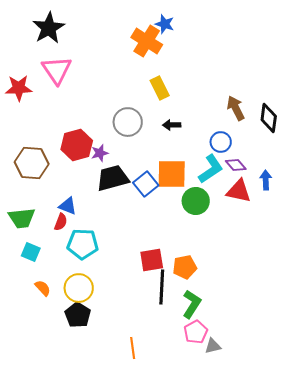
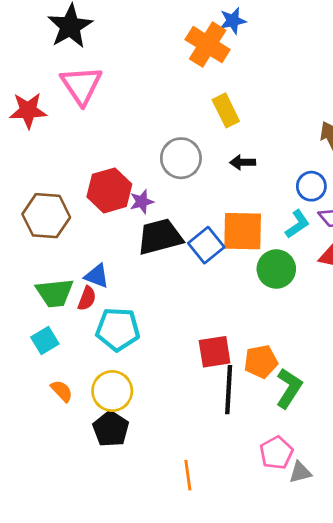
blue star: (165, 24) -> (233, 21), turned -30
cyan L-shape: (211, 169) -> (297, 224), size x0.7
green trapezoid: (22, 218) -> (55, 293), moved
cyan square: (31, 252) -> (45, 341), turned 36
green L-shape: (192, 304) -> (289, 388), moved

